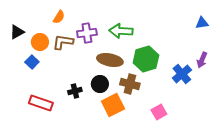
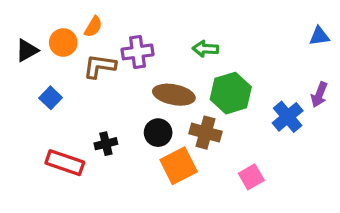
green arrow: (121, 31) -> (205, 49), moved, size x0.7
orange circle: (40, 42) -> (63, 42), moved
black cross: (75, 91) -> (106, 144), moved

